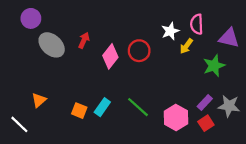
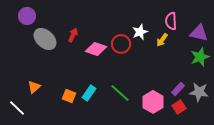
white star: (170, 31) -> (140, 32), moved
pink diamond: (110, 56) -> (96, 49), turned 70
green star: (214, 66) -> (200, 57), moved

